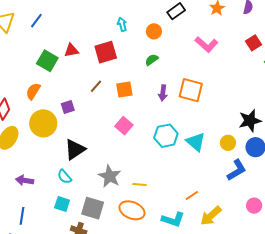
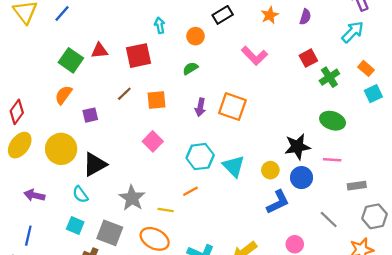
orange semicircle: (33, 91) -> (63, 95), moved
yellow circle: (43, 123) -> (61, 149), moved
orange line: (192, 196) -> (190, 191), moved

